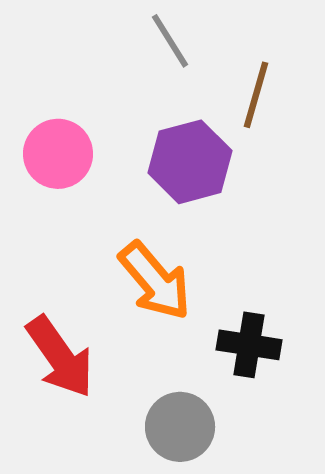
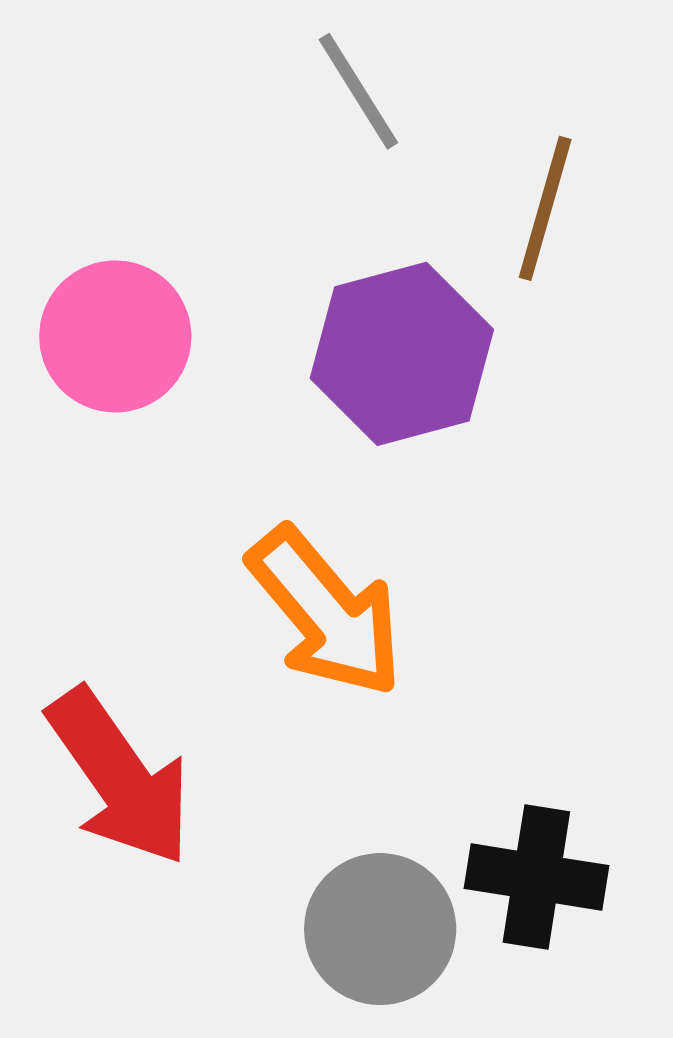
black cross: (249, 345) -> (536, 877), moved

